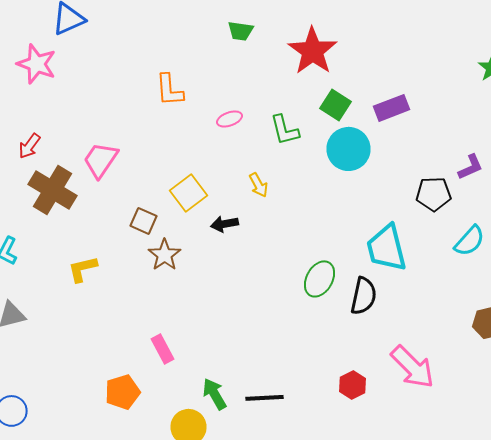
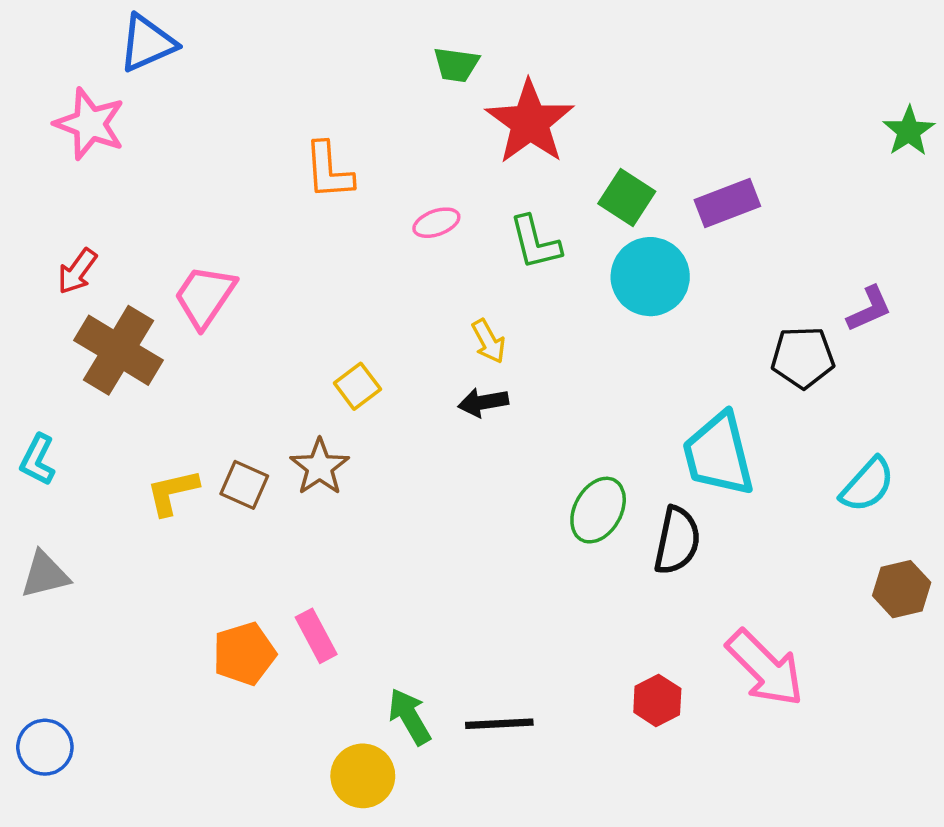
red star: (312, 51) -> (530, 122), moved
yellow square: (188, 193) -> (357, 386), moved, size x0.7
brown square: (144, 221) -> (244, 485), moved
black arrow: (224, 224) -> (483, 402), moved
cyan semicircle: (470, 241) -> (867, 485), moved
orange pentagon: (122, 392) -> (244, 654), moved

